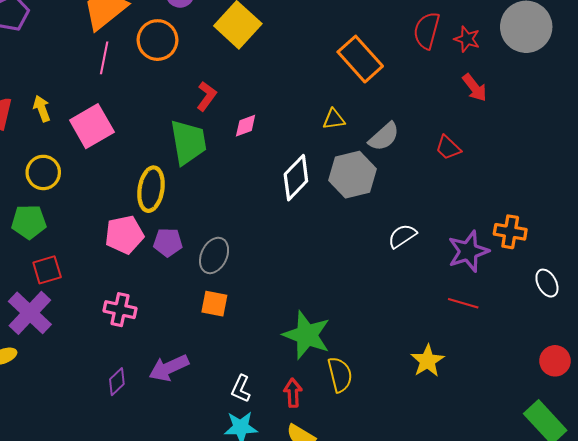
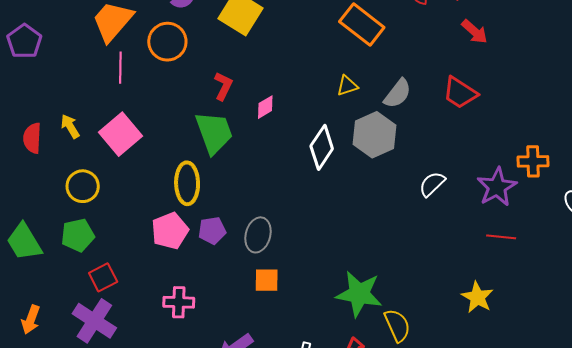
red trapezoid: (448, 148) -> (460, 93), size x1.4

